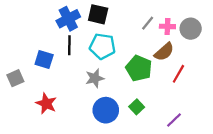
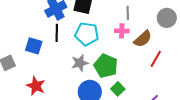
gray line: (148, 23) -> (128, 13), turned -40
pink cross: (167, 26) -> (122, 31), moved
green pentagon: (139, 68) -> (106, 66), moved

